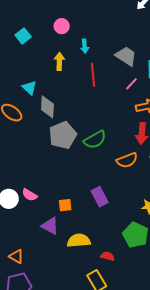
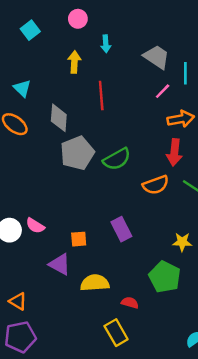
red line: (93, 75) -> (101, 96), moved
cyan triangle: (30, 88) -> (22, 88), moved

